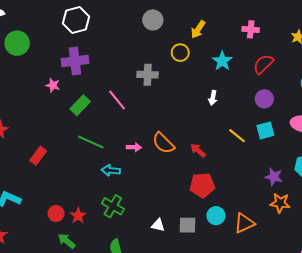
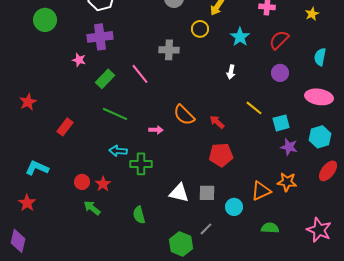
cyan square: (265, 130) -> (281, 123), moved
pink arrow: (134, 147) -> (156, 130), moved
cyan arrow: (111, 170) -> (118, 151), moved
orange star: (280, 203) -> (287, 182), moved
green cross: (113, 206) -> (141, 164), moved, turned -30
cyan circle: (216, 216) -> (234, 207), moved
white triangle: (158, 225) -> (179, 193), size x1.5

